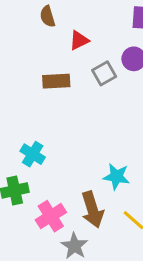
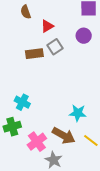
gray square: (104, 73) -> (55, 47), moved
brown arrow: (92, 210) -> (64, 136), turned -40

